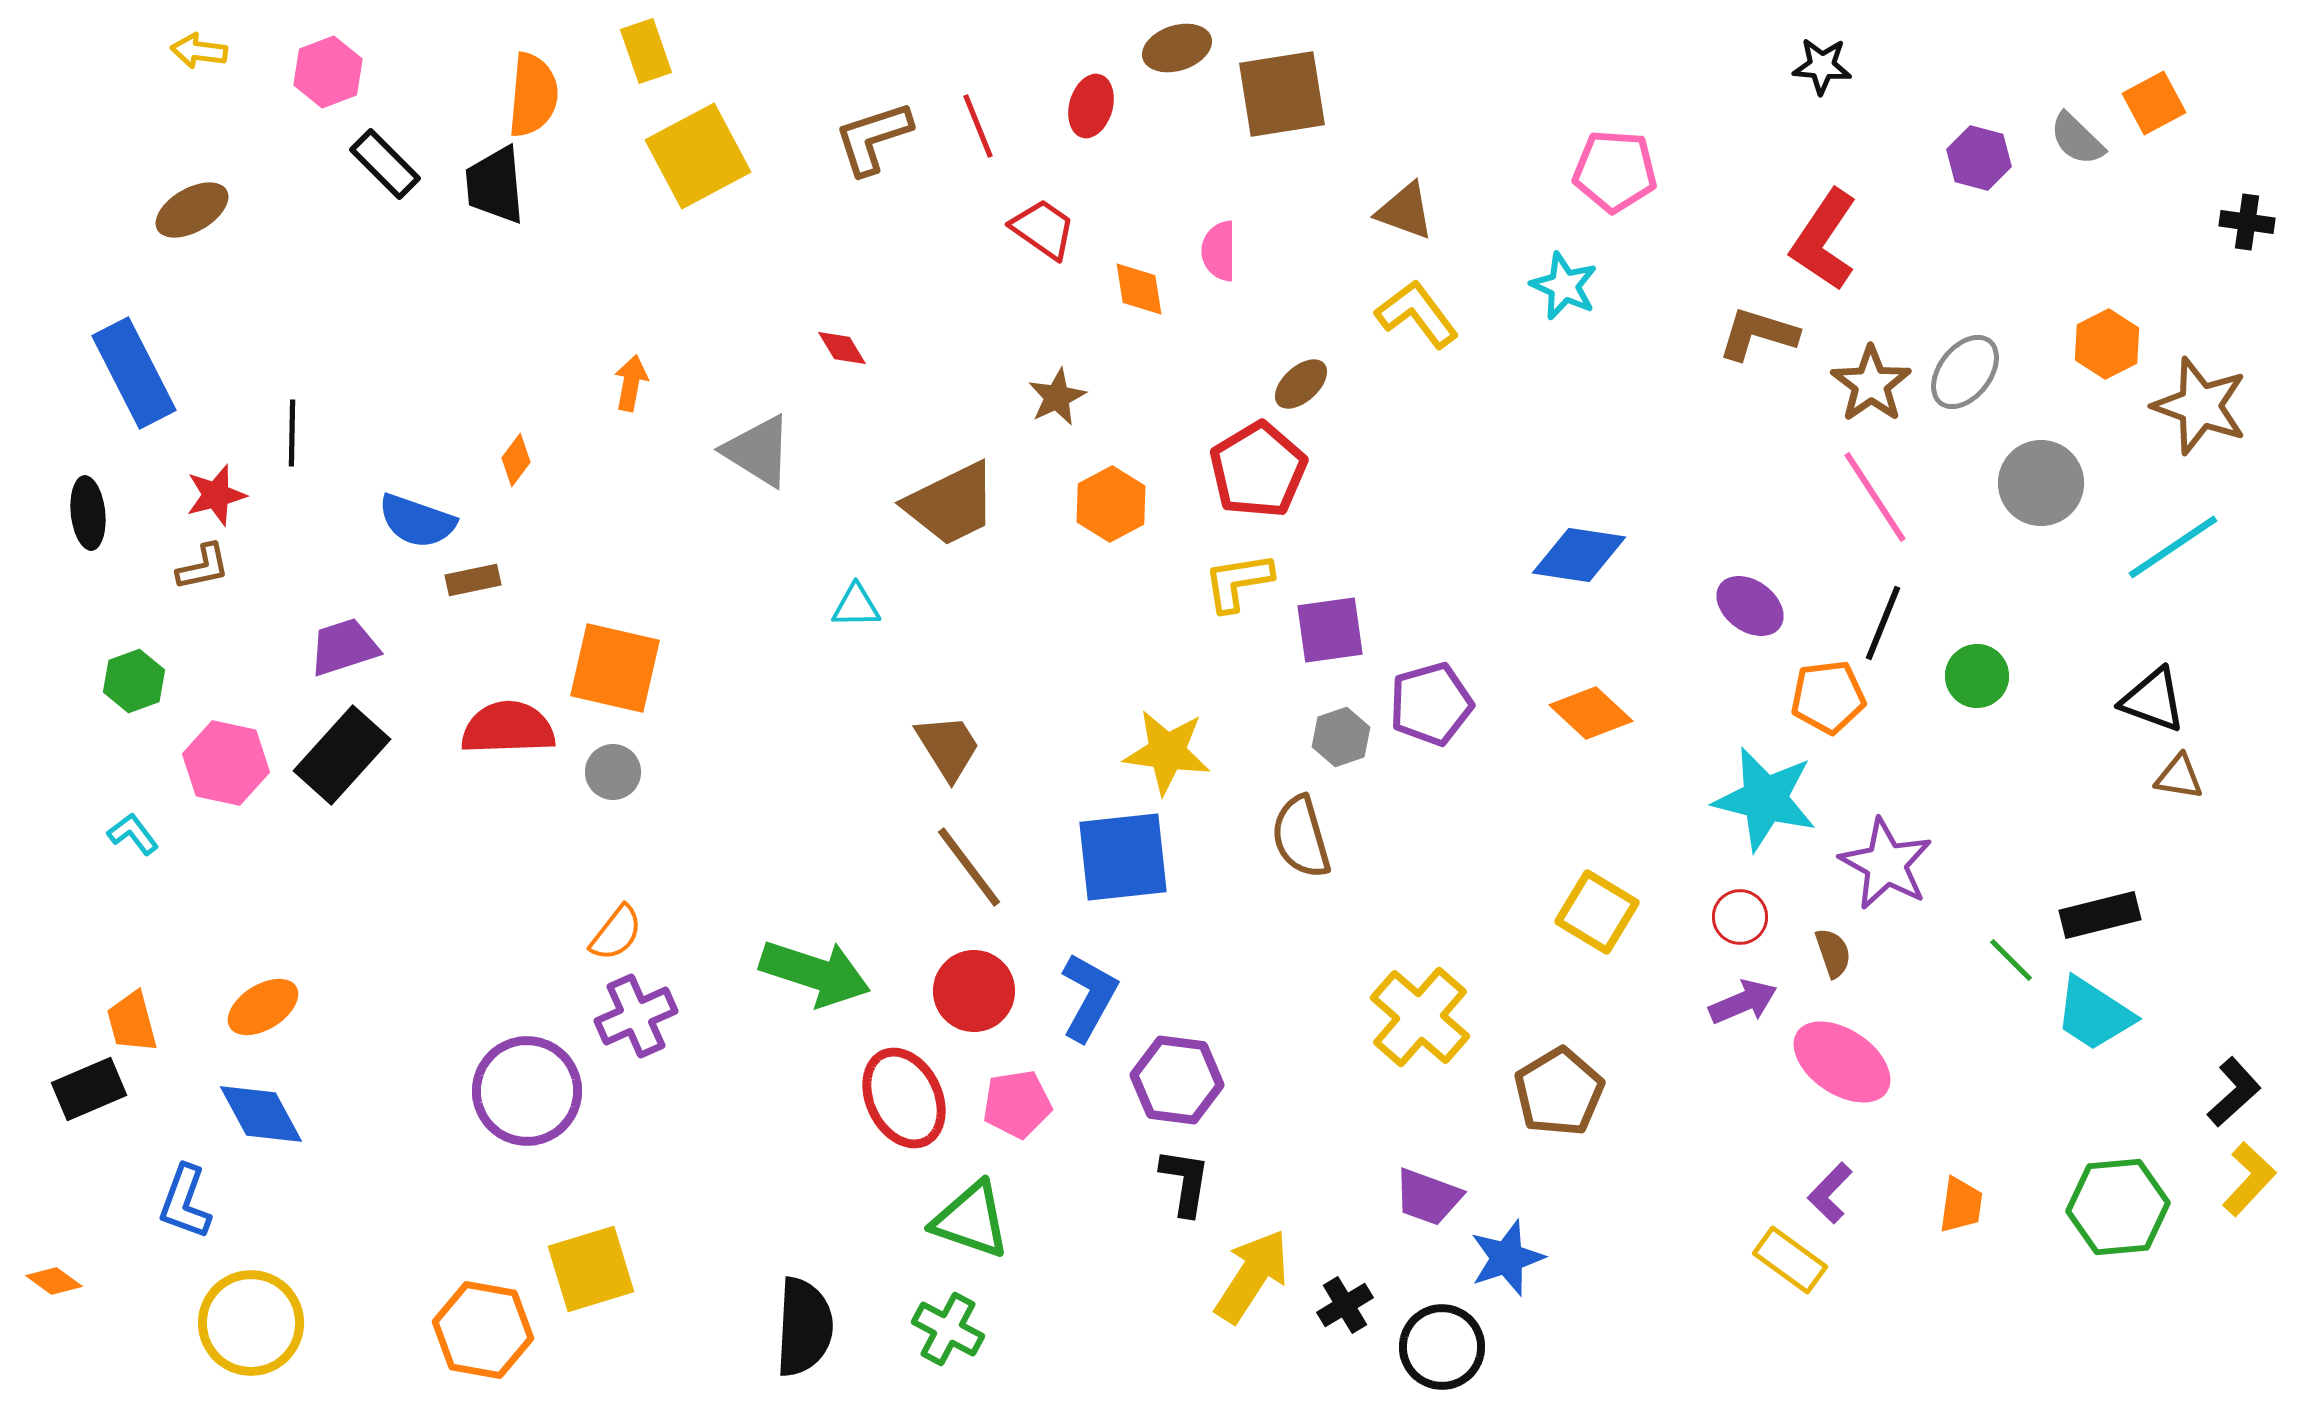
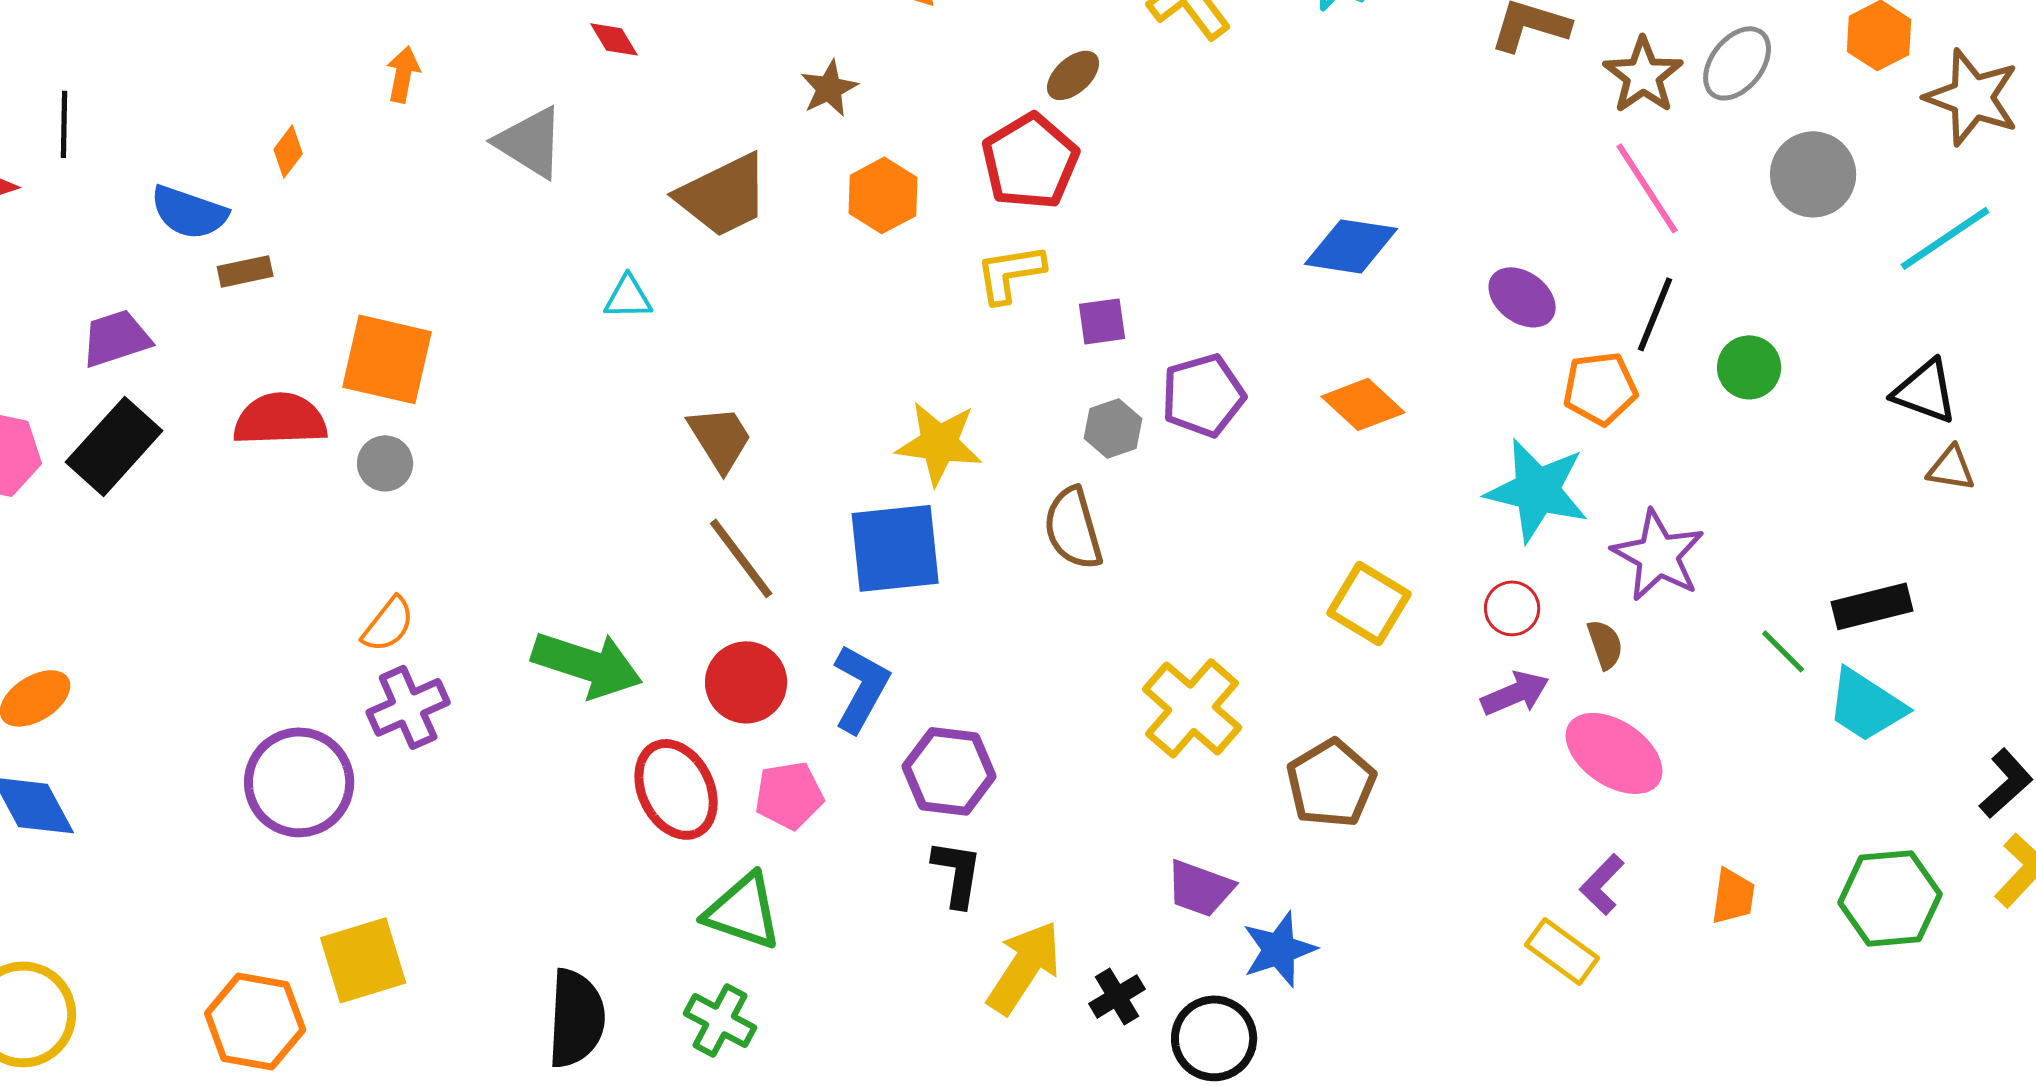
purple square: (1330, 630) -> (1102, 321), size x0.7

